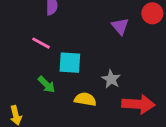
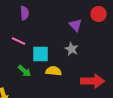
gray star: (111, 79) -> (72, 49), moved
yellow semicircle: (85, 99) -> (54, 71), moved

